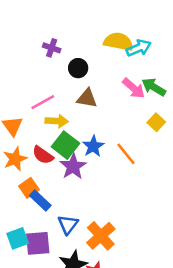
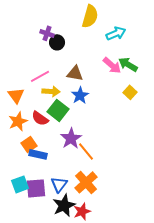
yellow semicircle: (118, 42) -> (90, 16), moved, turned 95
black circle: (78, 68) -> (57, 42), moved
blue star: (93, 146) -> (80, 95), moved
orange line: (126, 154) -> (86, 151), moved
purple star: (73, 166) -> (71, 138), moved
blue rectangle: (40, 201) -> (38, 154), turned -30
blue triangle: (68, 224) -> (59, 184), moved

